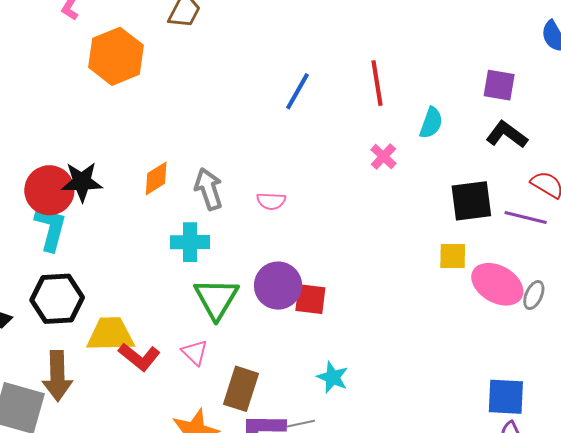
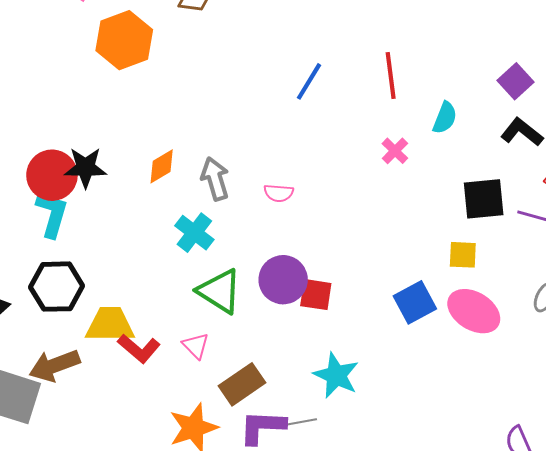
purple square: (499, 85) -> (516, 81), turned 36
cyan cross: (190, 242) -> (194, 233), turned 36
pink ellipse: (497, 284) -> (474, 311), moved
green triangle: (216, 299) -> (220, 291), turned -30
brown arrow: (57, 376) -> (54, 365), turned 69
cyan star: (333, 377) -> (336, 375), size x1.4
brown rectangle: (241, 389) -> (242, 384), turned 36
blue square: (506, 397) -> (415, 302), moved, turned -33

